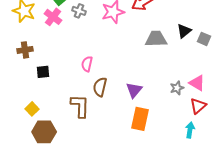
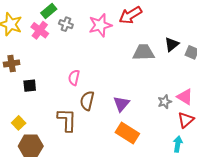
orange rectangle: (140, 119) -> (127, 133), turned -70

